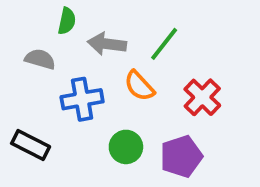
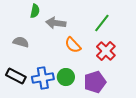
green line: (164, 44) -> (102, 23), moved
gray semicircle: (40, 59) -> (21, 42), moved
blue cross: (82, 99) -> (43, 78), moved

